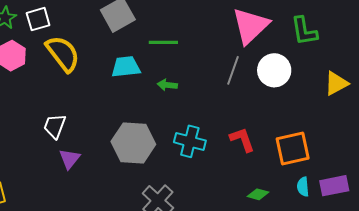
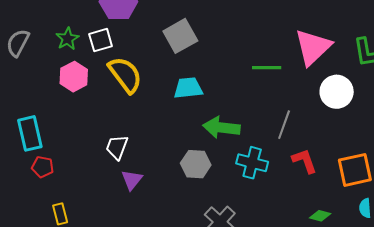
green line: (163, 42) -> (267, 68), moved
gray line: (233, 70) -> (284, 125), moved
green arrow: (167, 85) -> (221, 127), moved, size x1.8
gray hexagon: (133, 143) -> (196, 164), size x0.7

